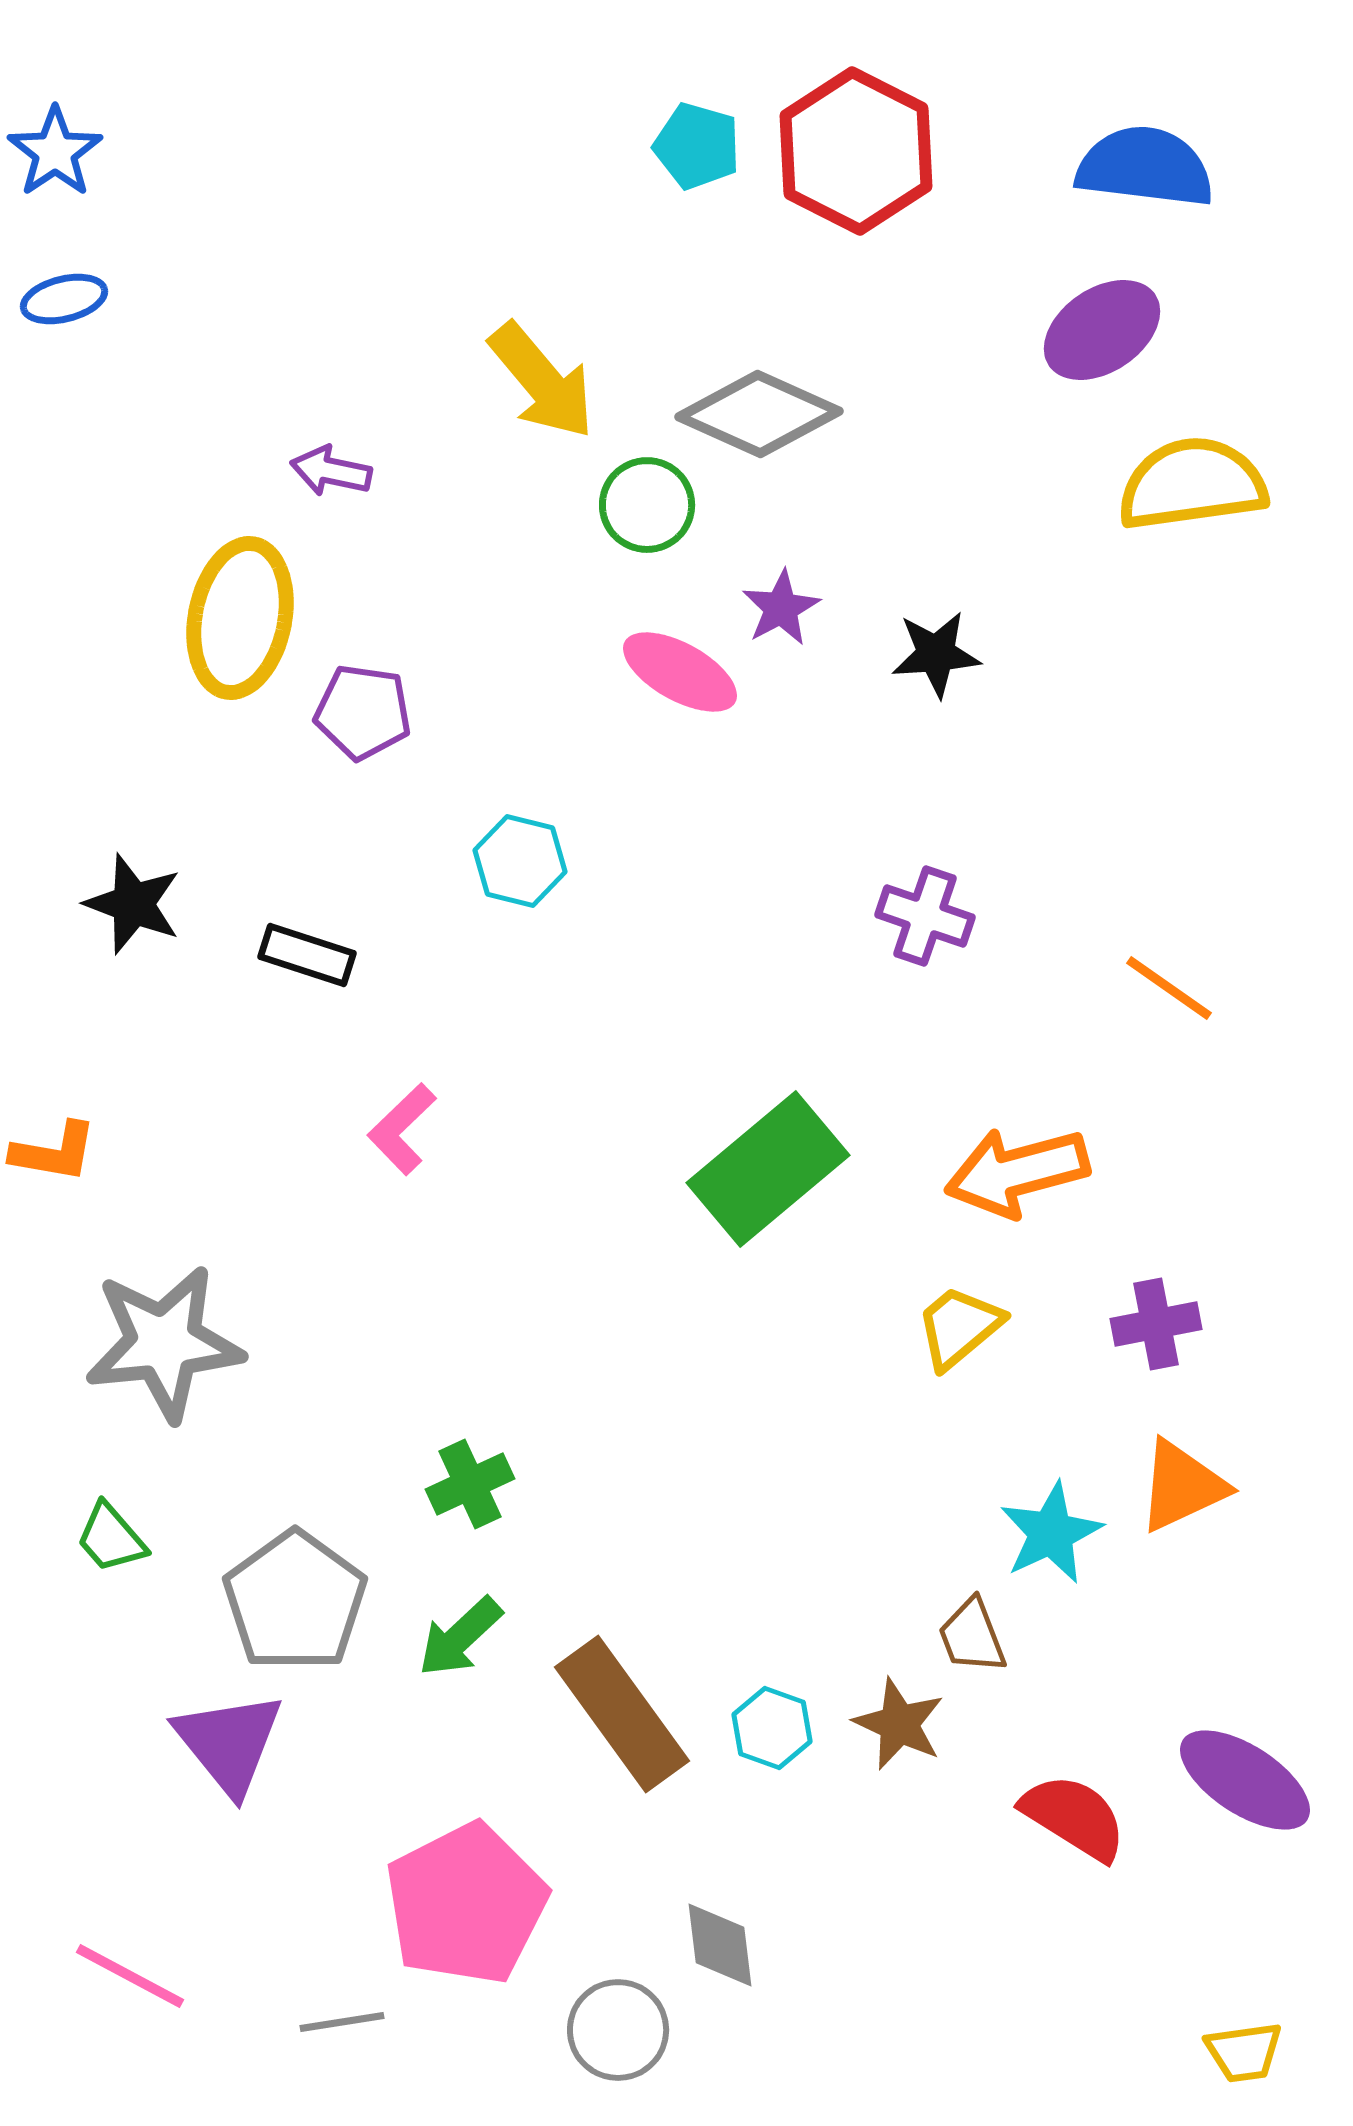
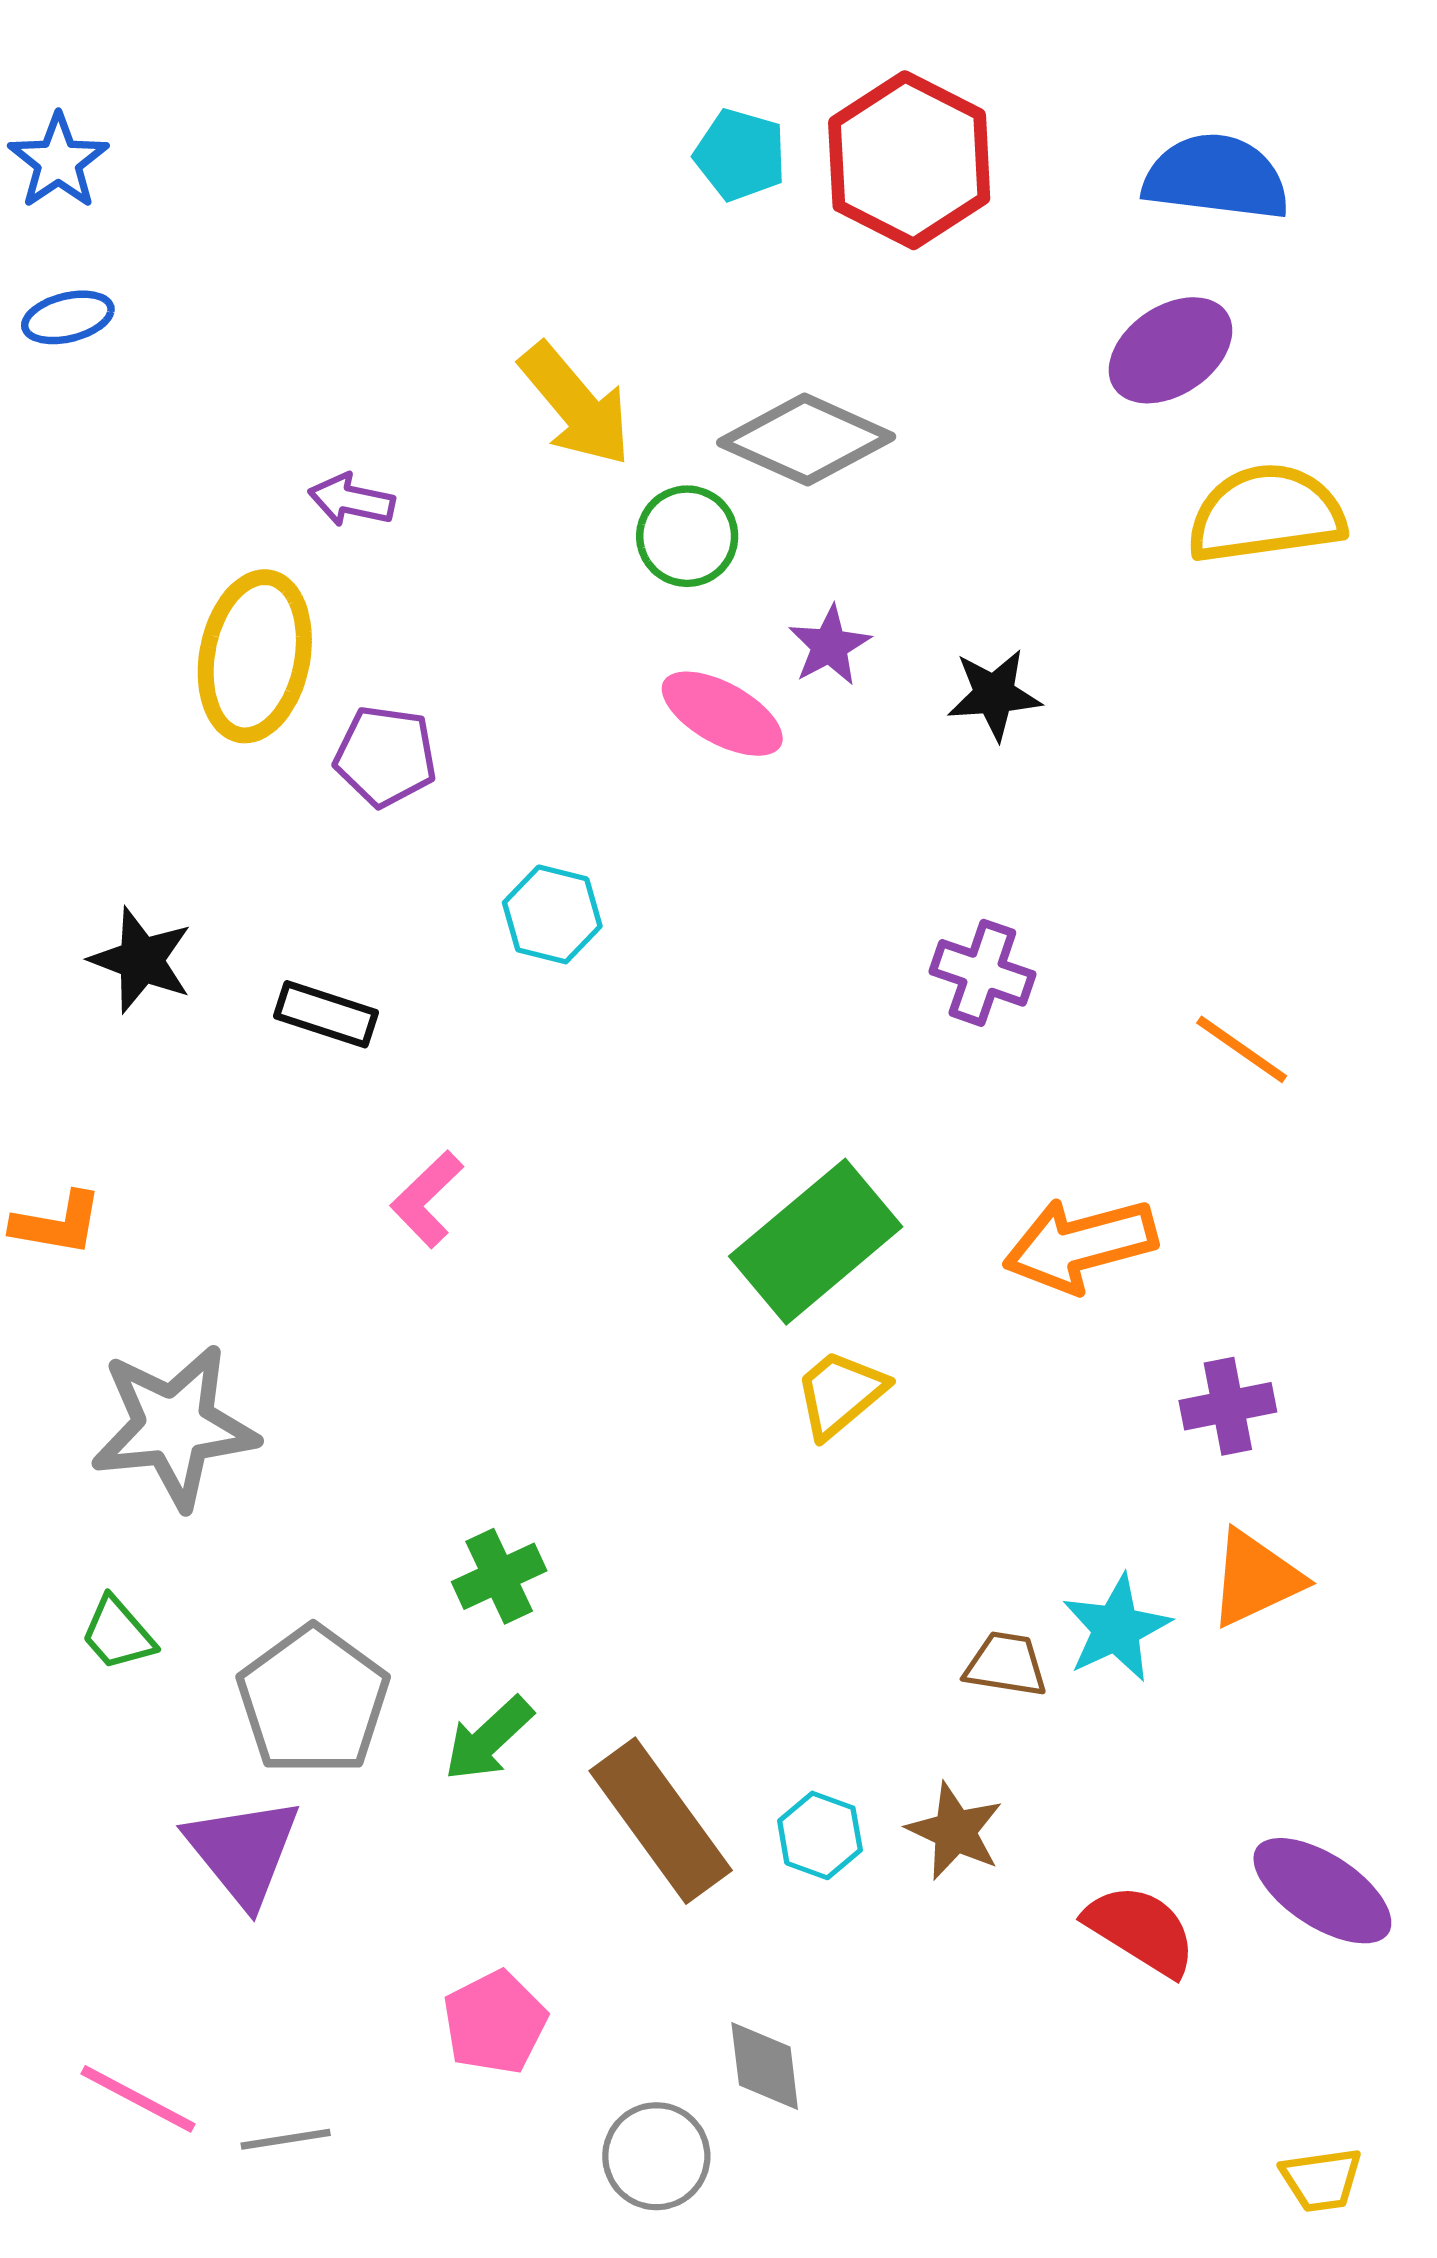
yellow trapezoid: (959, 1327) -> (840, 1394), moved
brown trapezoid: (972, 1636) -> (1006, 1664), moved, turned 120
pink pentagon: (466, 1904) -> (495, 2022), size x0.6
gray line: (342, 2022) -> (286, 2139), moved

